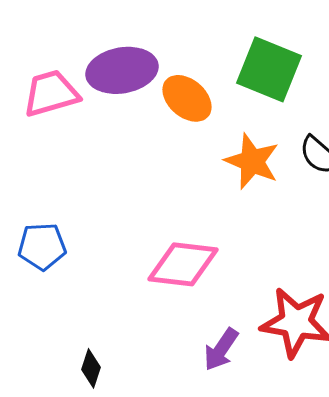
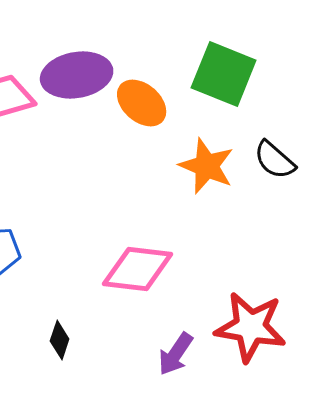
black diamond: (91, 368) -> (60, 340), moved

